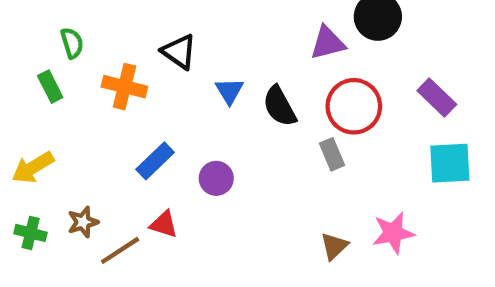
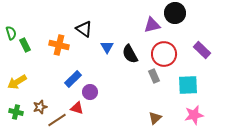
green semicircle: (72, 43) -> (11, 33), moved
cyan square: (450, 163) -> (188, 85), moved
purple circle: (216, 178) -> (90, 92), moved
pink star: (393, 233) -> (194, 115), moved

